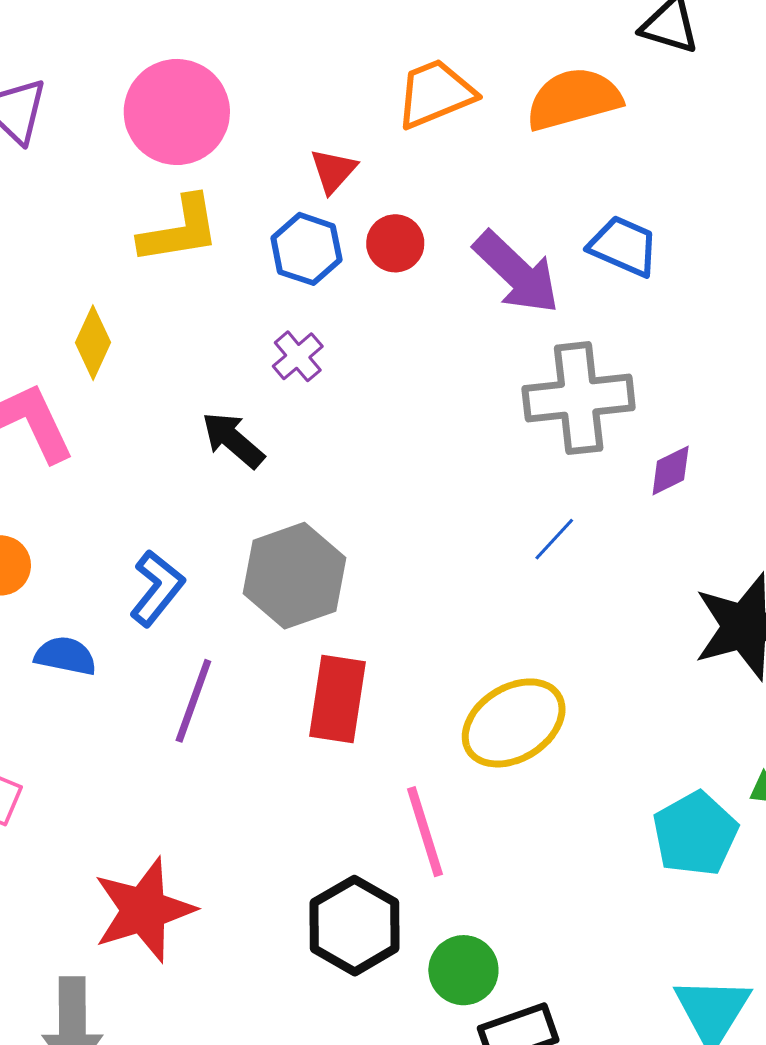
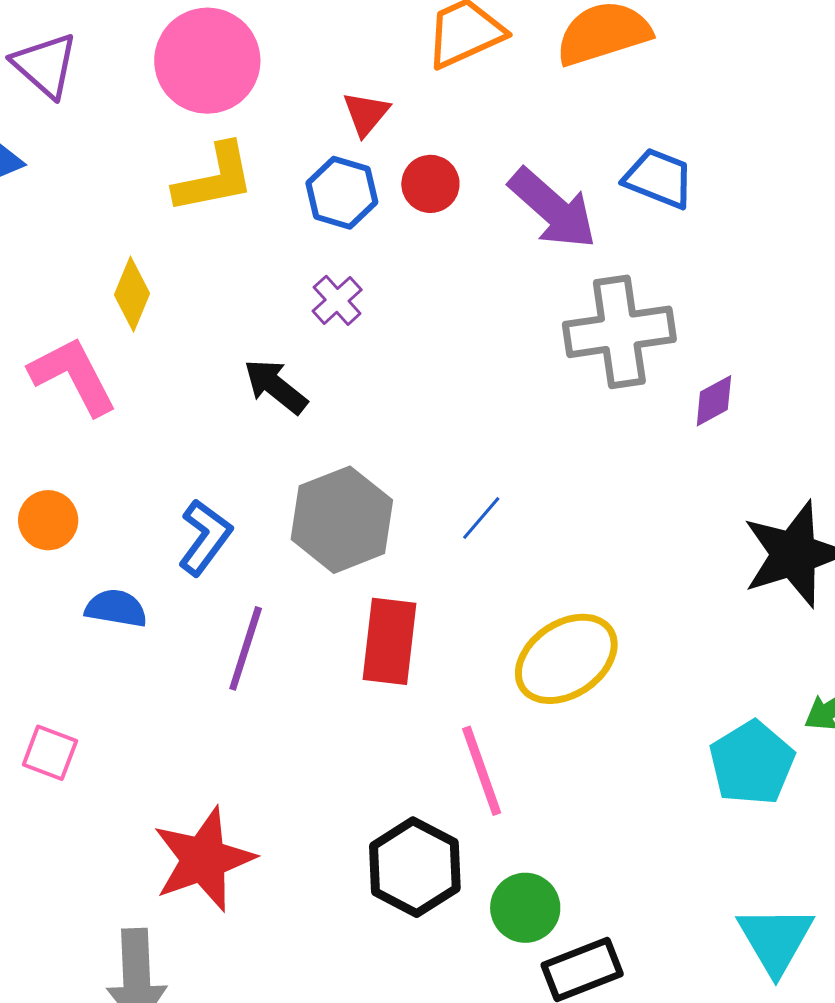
blue line: (554, 539) -> (481, 518), moved

